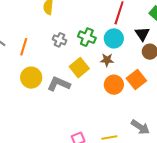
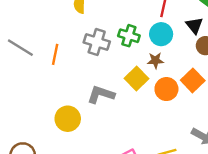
gray cross: (59, 40) -> (97, 42), size x1.5
yellow square: (79, 68) -> (137, 79), moved
yellow circle: (31, 78) -> (68, 119), moved

